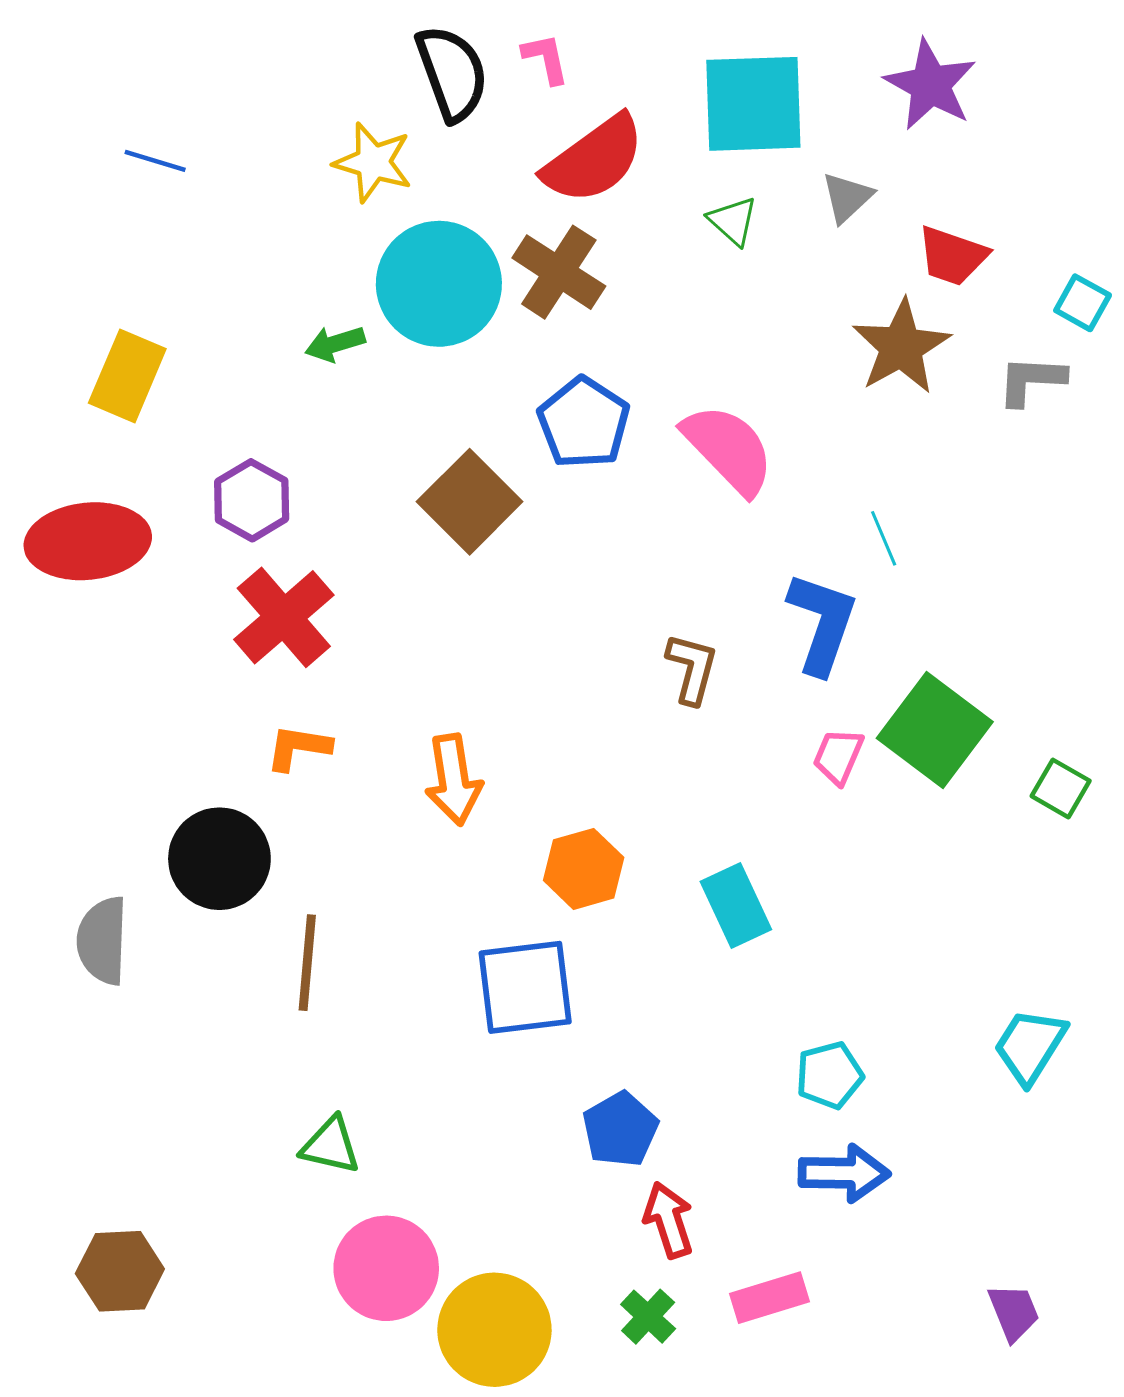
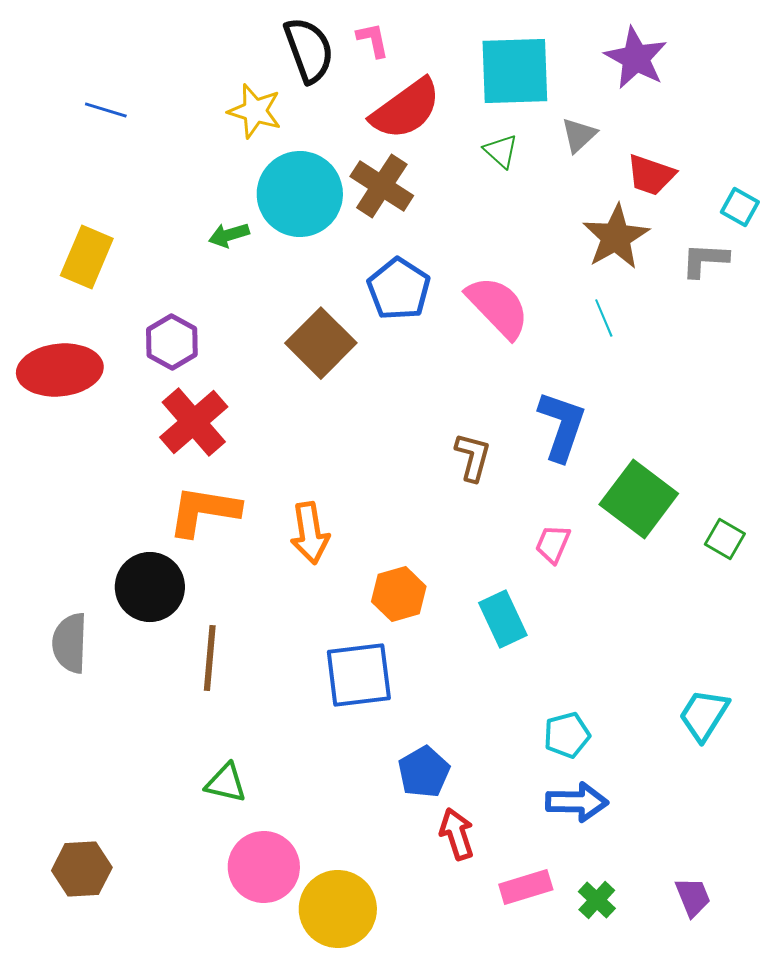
cyan line: (884, 538) -> (604, 318), moved
orange L-shape: (298, 748) -> (204, 511), size x1.6
pink trapezoid: (838, 756) -> (553, 544), moved
green cross: (648, 1317) -> (597, 900), moved

